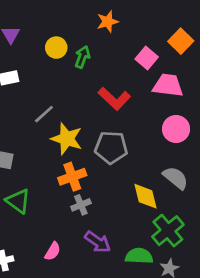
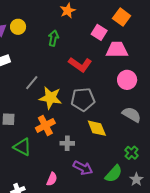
yellow circle: (56, 48) -> (18, 27), moved
orange cross: (72, 177) -> (45, 125), moved
yellow diamond: (146, 196) -> (97, 128), moved
gray cross: (81, 205) -> (67, 143), turned 32
green cross: (168, 231) -> (132, 153), size x0.6
green semicircle: (139, 256) -> (114, 174), turned 138

